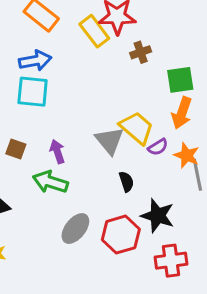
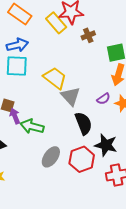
yellow trapezoid: (137, 128) -> (55, 78), moved
purple arrow: (57, 152) -> (15, 116), moved
black semicircle: (126, 182) -> (84, 123), size x1.6

